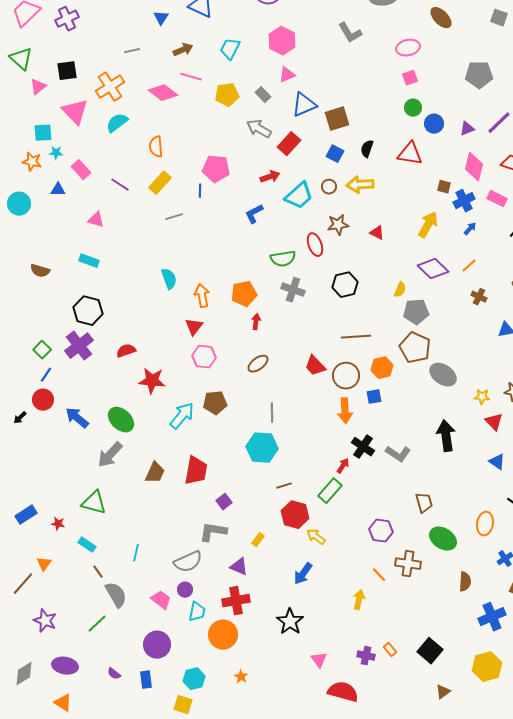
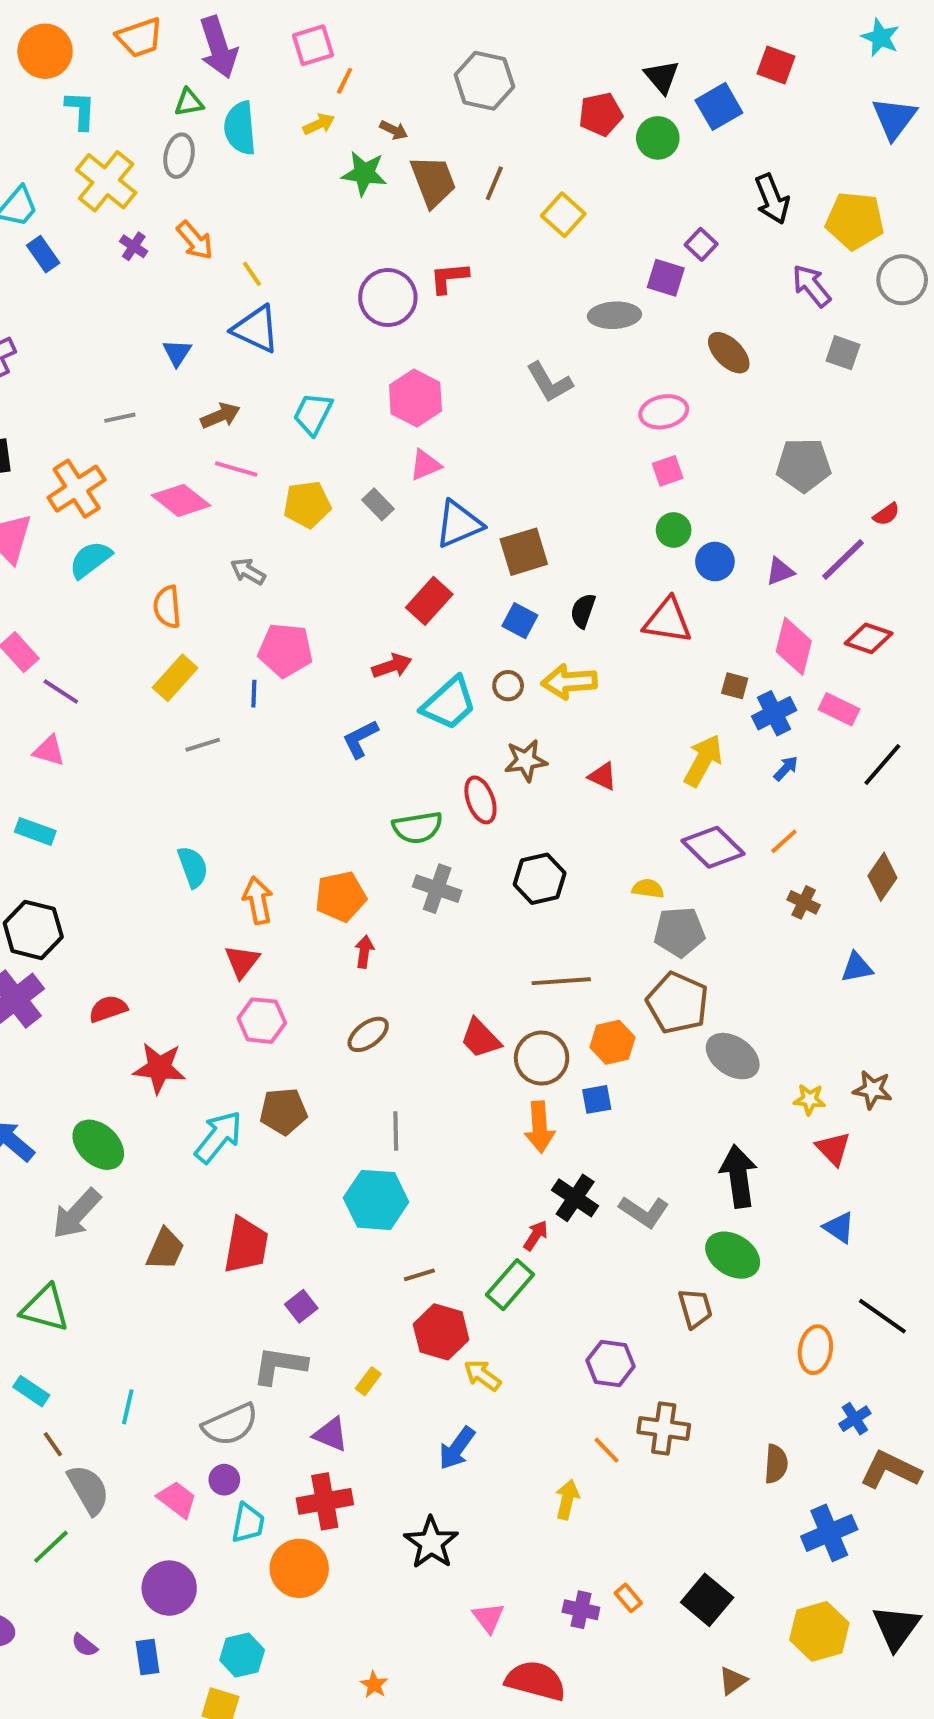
gray arrow: (259, 129) -> (248, 571), moved, size x0.7
purple line: (120, 185) -> (61, 692), moved
yellow semicircle: (400, 290) -> (648, 889), turned -105
green ellipse: (443, 539) -> (733, 1255), moved
orange star: (241, 677) -> (374, 1685), moved

